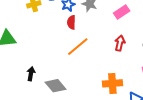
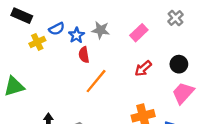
red arrow: (120, 43) -> (143, 68), turned -133

